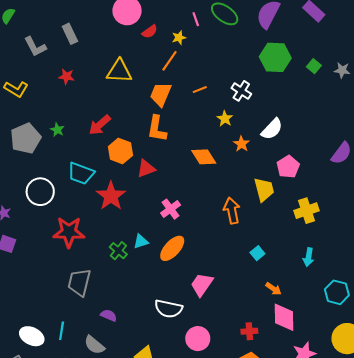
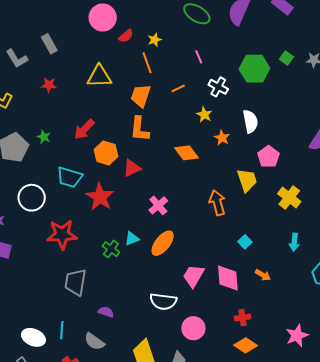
pink line: (196, 19) -> (199, 57), moved
green hexagon: (275, 57) -> (254, 69), moved
orange line: (170, 61) -> (147, 63), turned -50
white semicircle: (272, 129) -> (250, 121), turned -50
yellow cross: (307, 211) -> (289, 198), turned -30
pink diamond: (284, 317) -> (228, 278), moved

